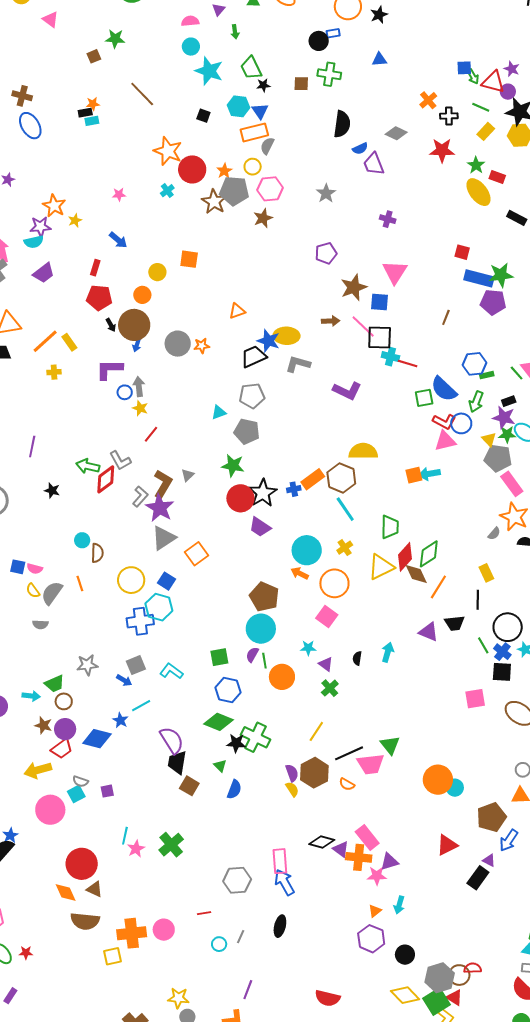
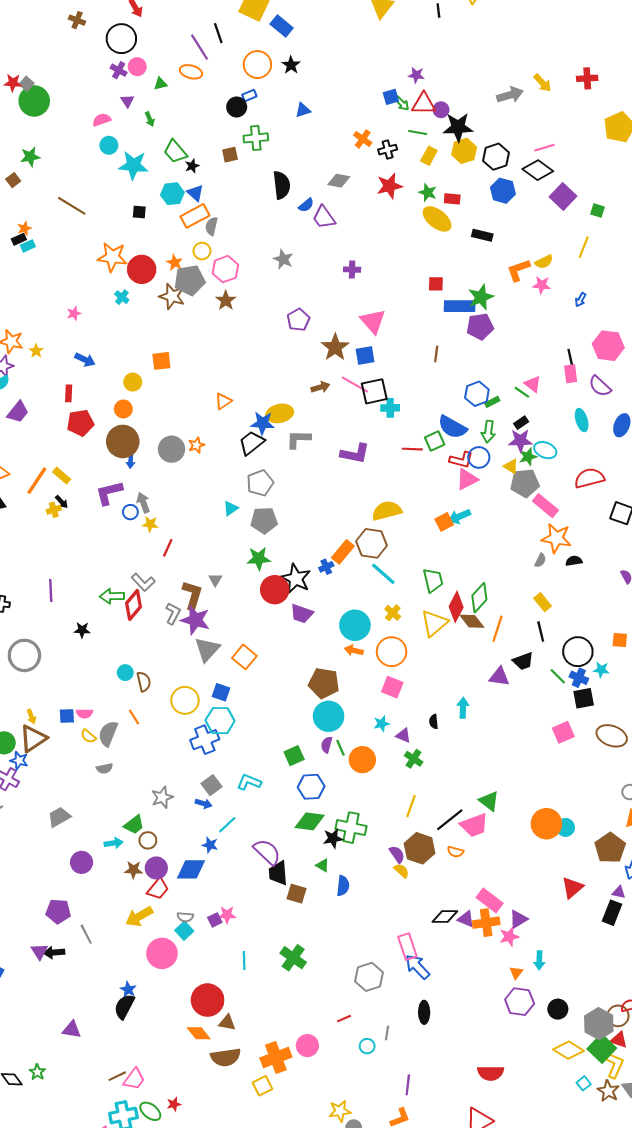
purple star: (512, 69) -> (416, 75), moved
black arrow: (111, 325) -> (62, 502), moved
red line: (408, 364) -> (412, 449), moved
pink star: (136, 849) -> (227, 915), moved, turned -30

